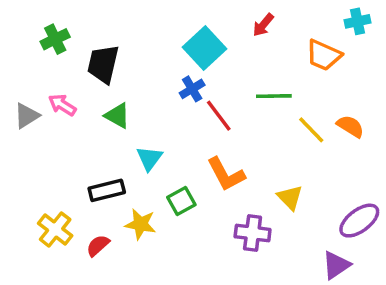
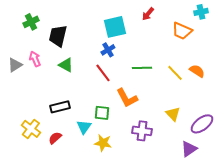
cyan square: (205, 48) -> (115, 27), turned 30
green line: (274, 96) -> (142, 68), moved
pink arrow: (62, 105) -> (35, 59), turned 35
red line: (219, 116) -> (103, 73), moved
cyan triangle: (149, 158) -> (84, 127), moved
yellow triangle: (290, 197) -> (173, 114), moved
green square: (181, 201) -> (102, 113), turned 35
yellow star: (141, 224) -> (103, 143), moved

